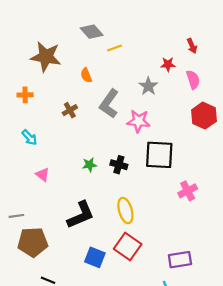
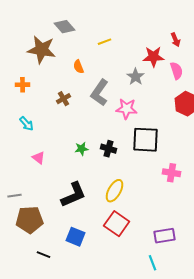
gray diamond: (92, 32) -> (65, 27), moved
red star: (168, 64) -> (154, 57), size x1.5
pink cross: (188, 191) -> (172, 173), turned 36
yellow ellipse: (125, 211) -> (115, 191), turned 45
blue square: (95, 257) -> (76, 237), moved

